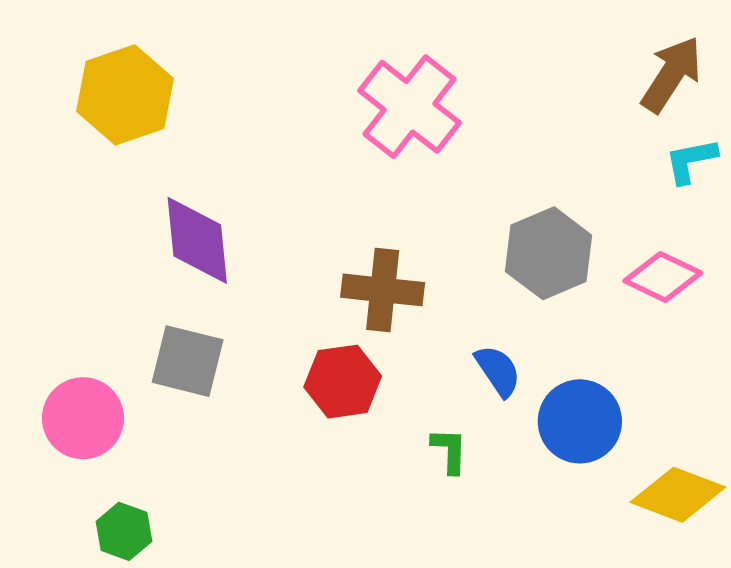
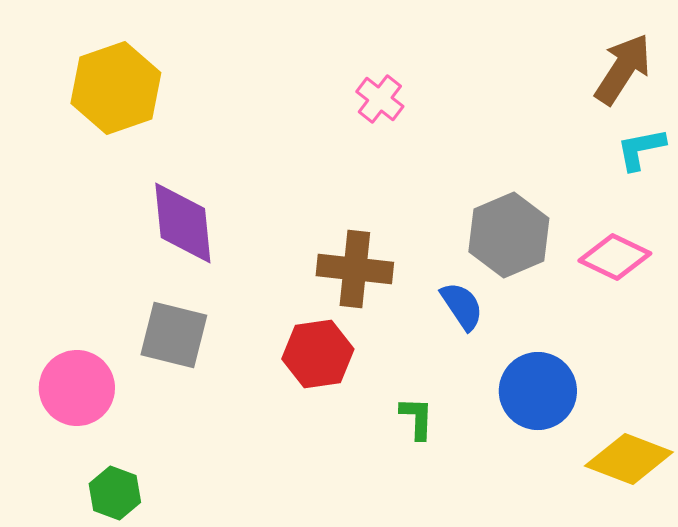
pink cross: (410, 107) -> (380, 99), size x0.5
blue semicircle: (498, 371) -> (462, 306), moved

